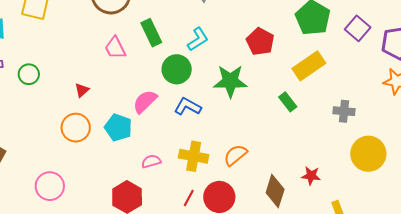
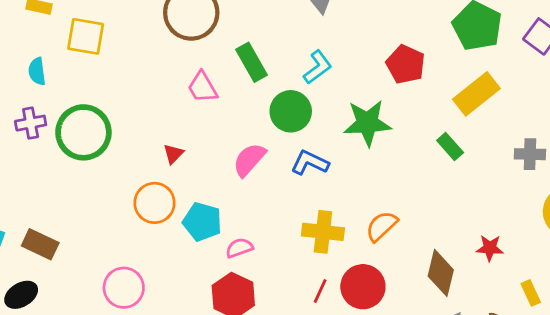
green circle: (29, 74) -> (83, 132), size x1.8
red triangle: (82, 90) -> (173, 154), moved
cyan pentagon: (118, 128) -> (202, 222), moved
pink semicircle: (151, 161) -> (239, 248), moved

